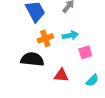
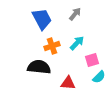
cyan arrow: (70, 35) -> (77, 43), turned -35
cyan semicircle: (92, 80) -> (99, 77), moved

